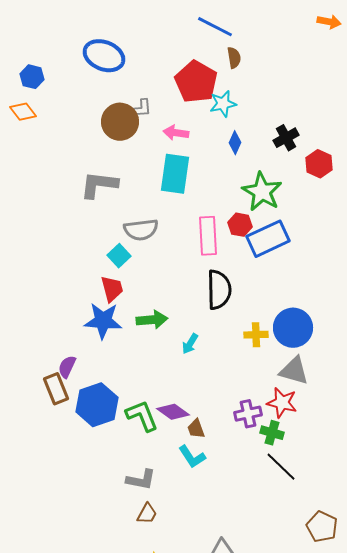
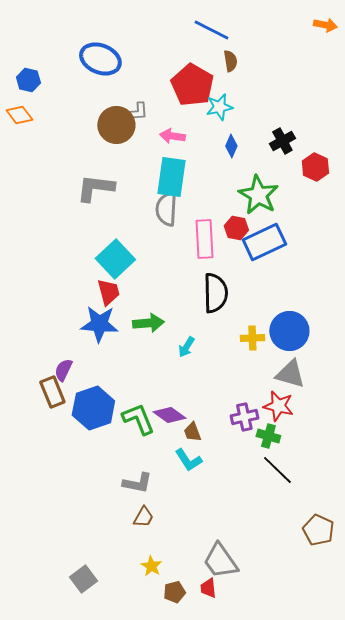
gray semicircle: (141, 230) -> (166, 209), moved, turned 100
cyan square: (119, 256) -> (115, 259), size x1.6

